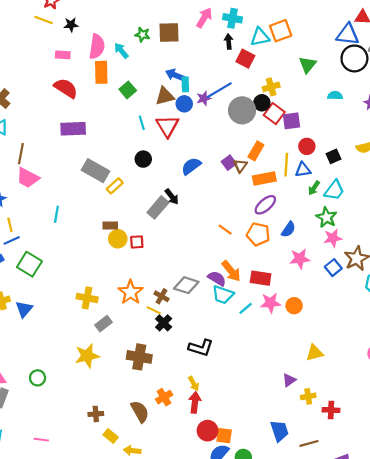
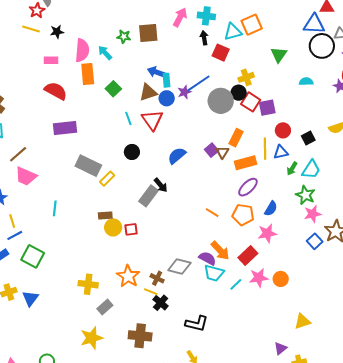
brown line: (21, 154) -> (18, 154), turned 42
pink star: (300, 259) -> (267, 233), moved
red rectangle: (261, 278) -> (248, 255), turned -48

